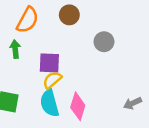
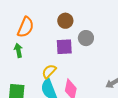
brown circle: (69, 15) -> (65, 21), moved
purple square: (49, 63) -> (64, 47), moved

